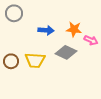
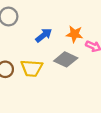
blue arrow: (46, 30) -> (44, 35), turned -42

